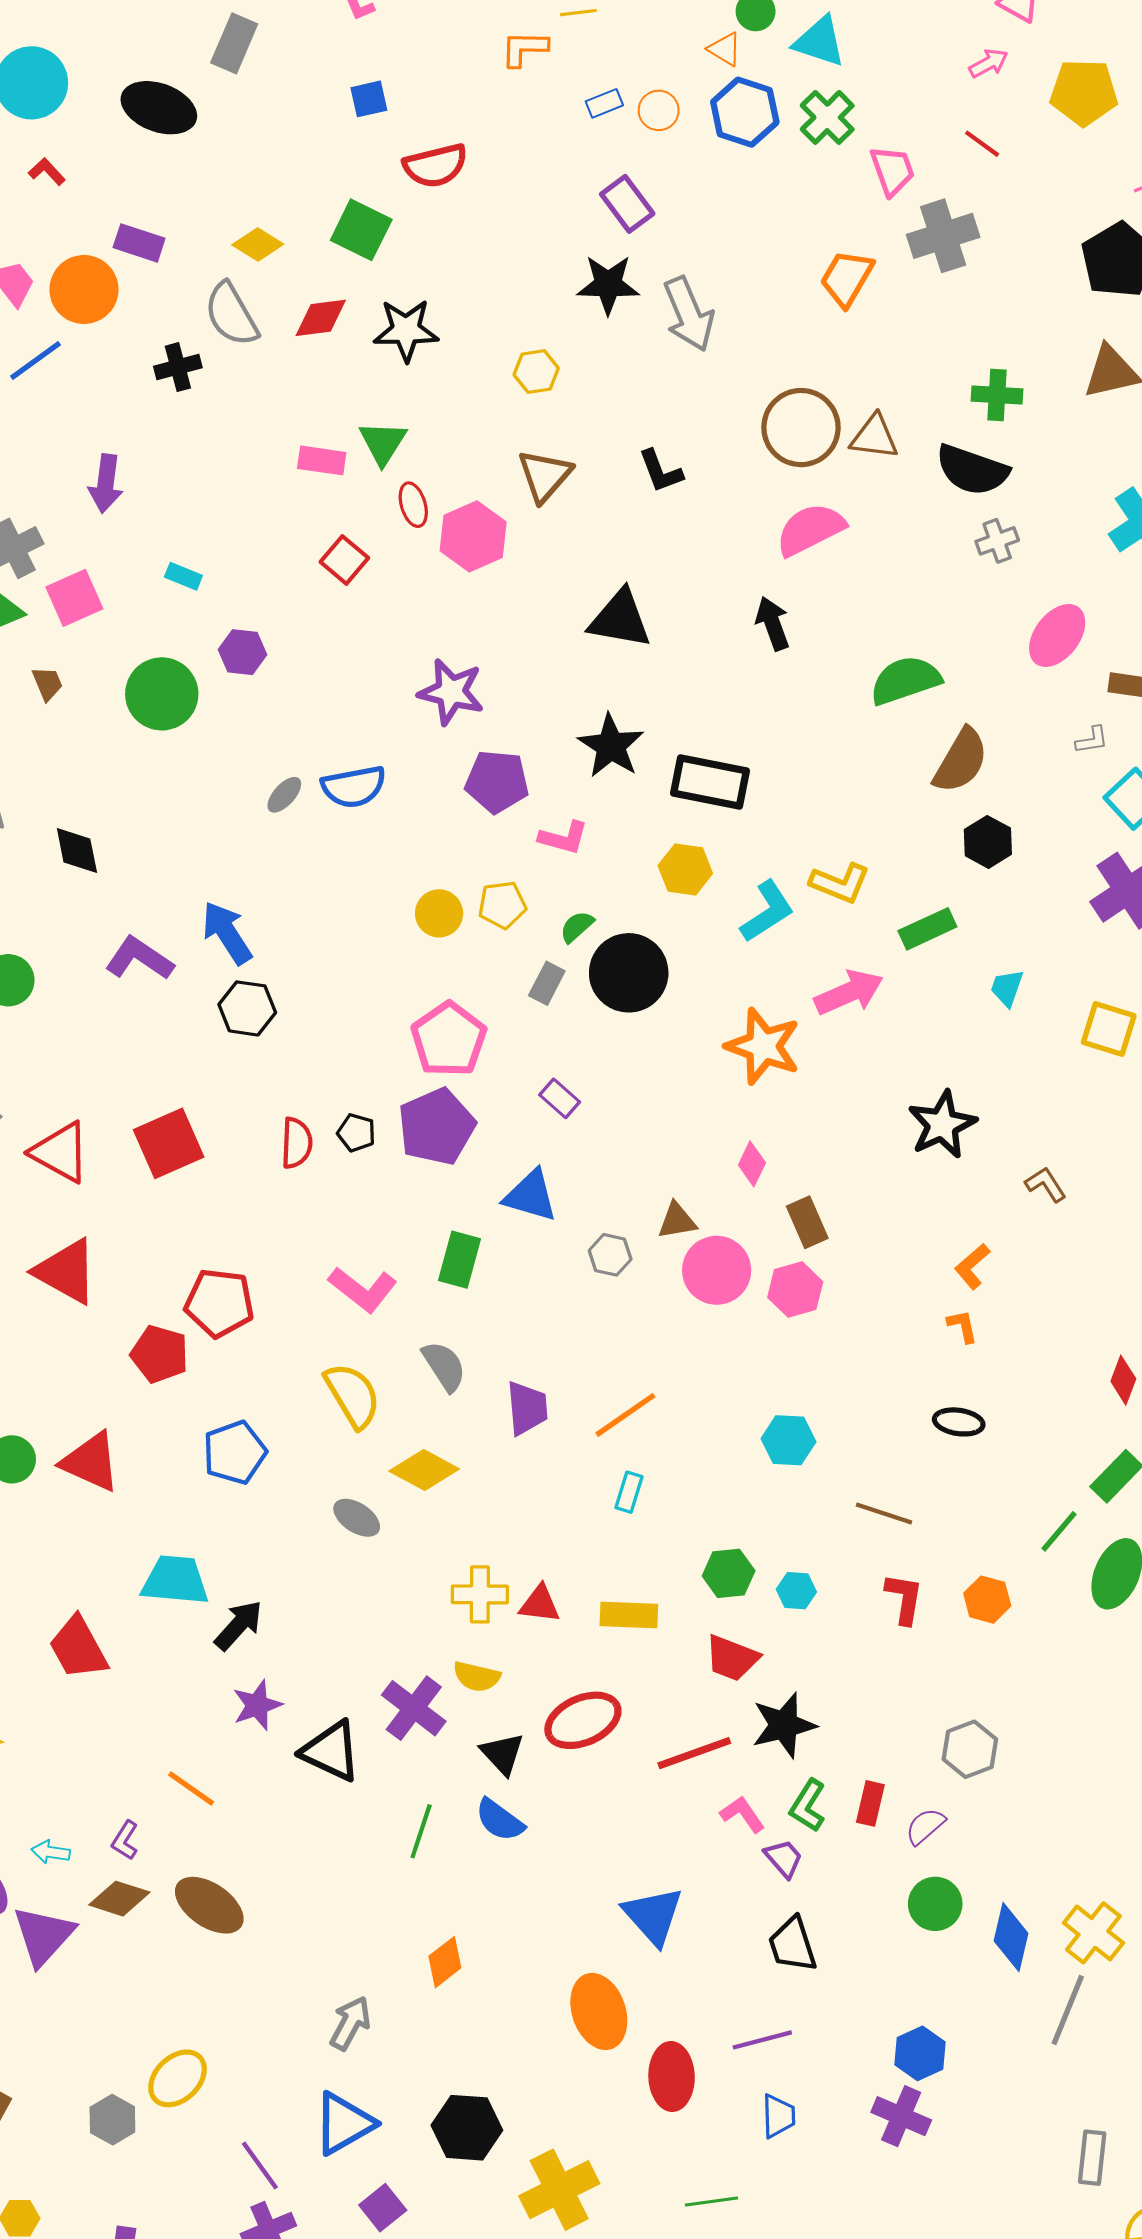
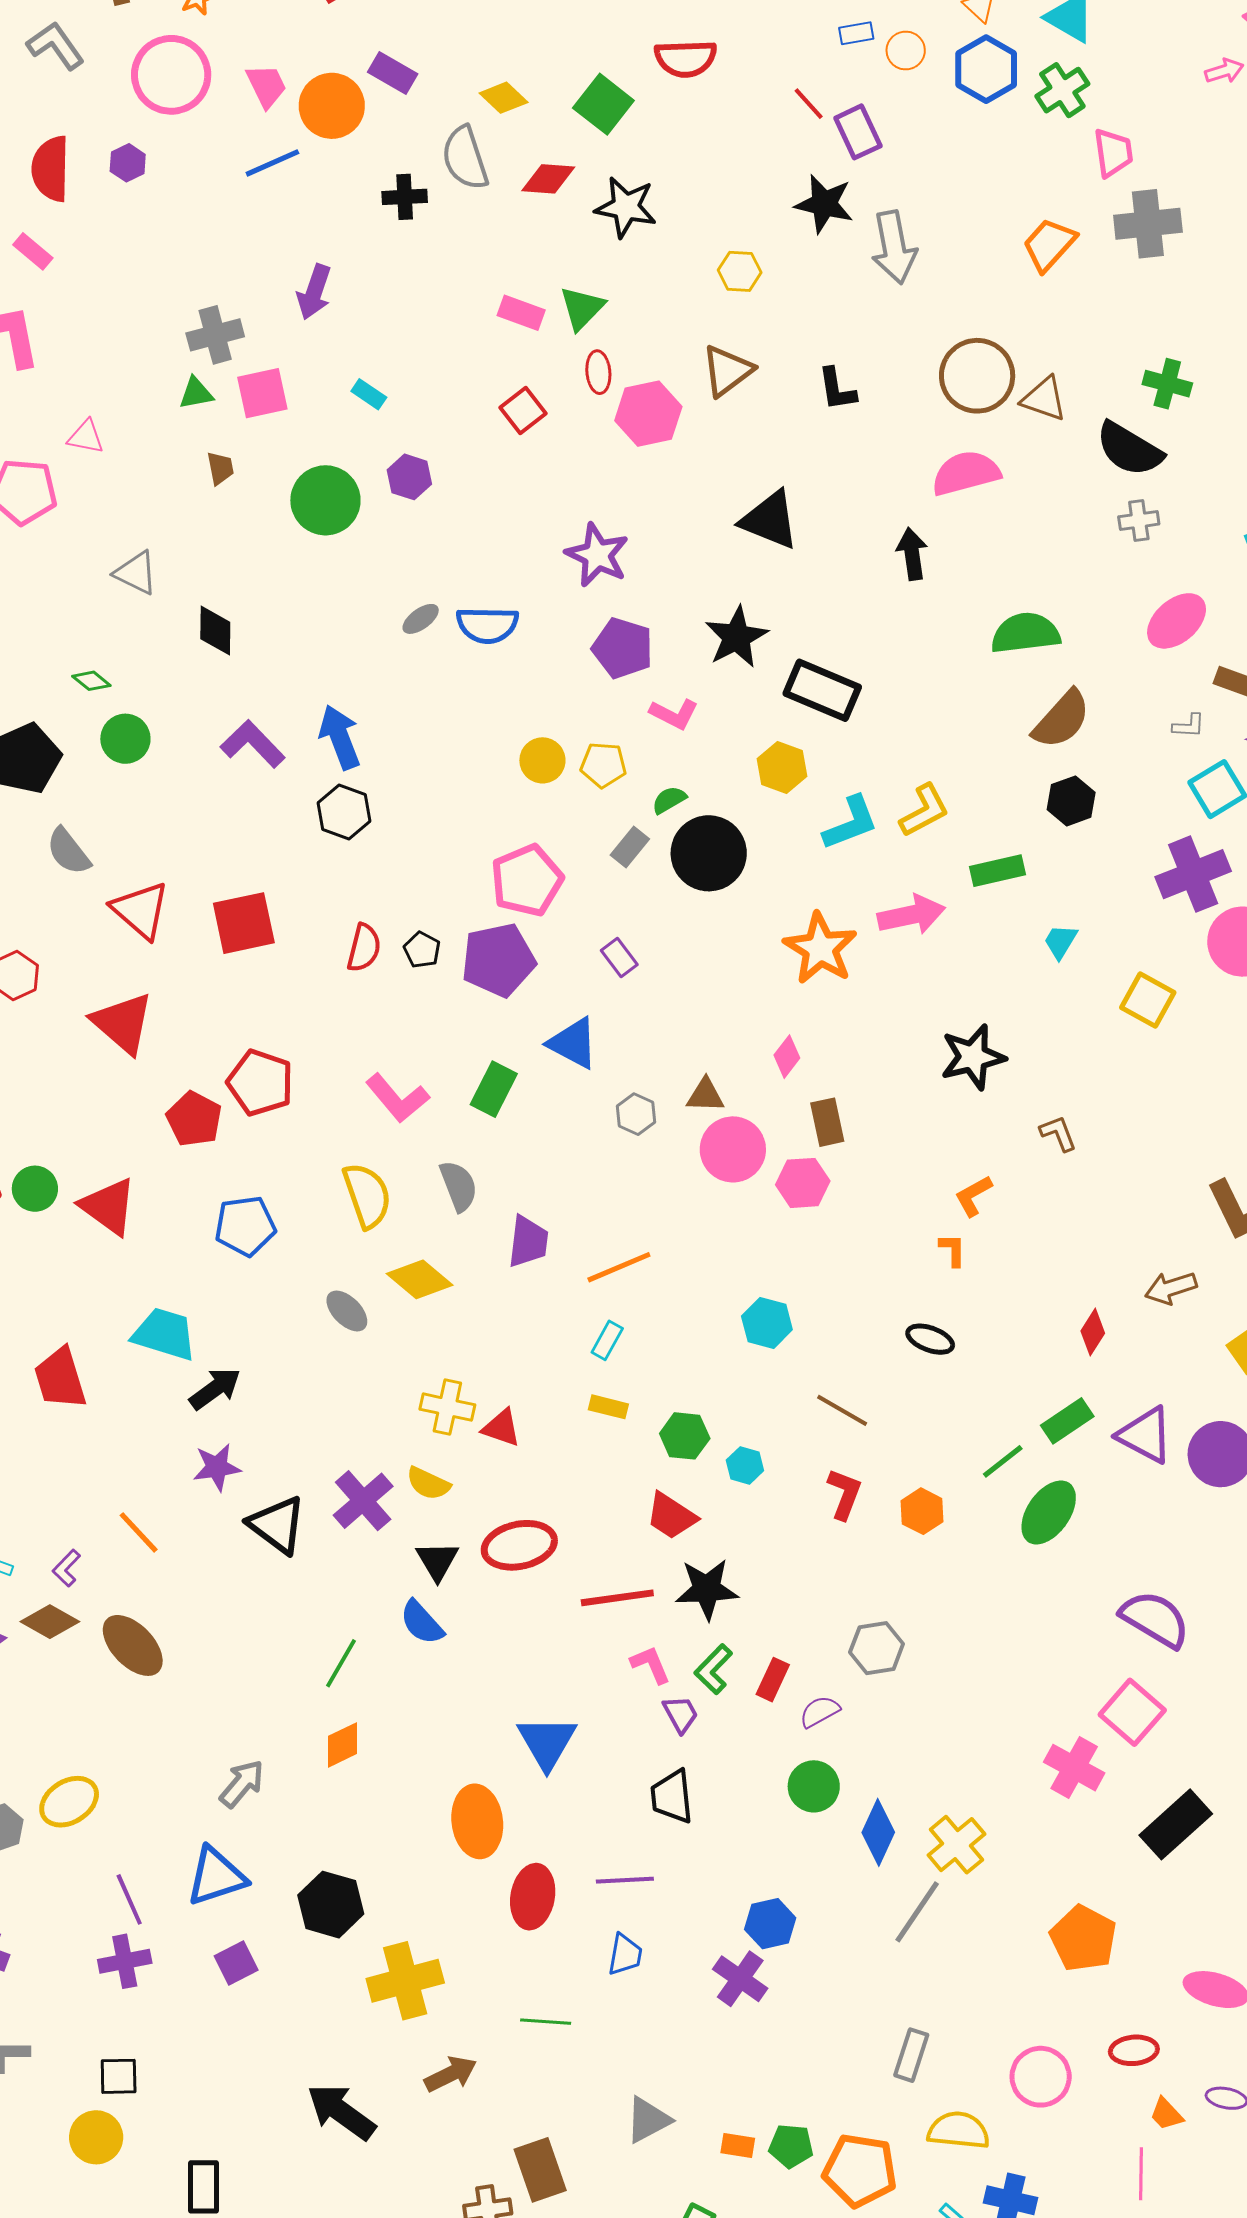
red line: (982, 144) -> (809, 104), moved
yellow L-shape: (840, 883) -> (924, 811), turned -62
yellow rectangle: (629, 1615) -> (608, 1407), moved, size x0.7
green line: (421, 1831) -> (341, 1663), moved

